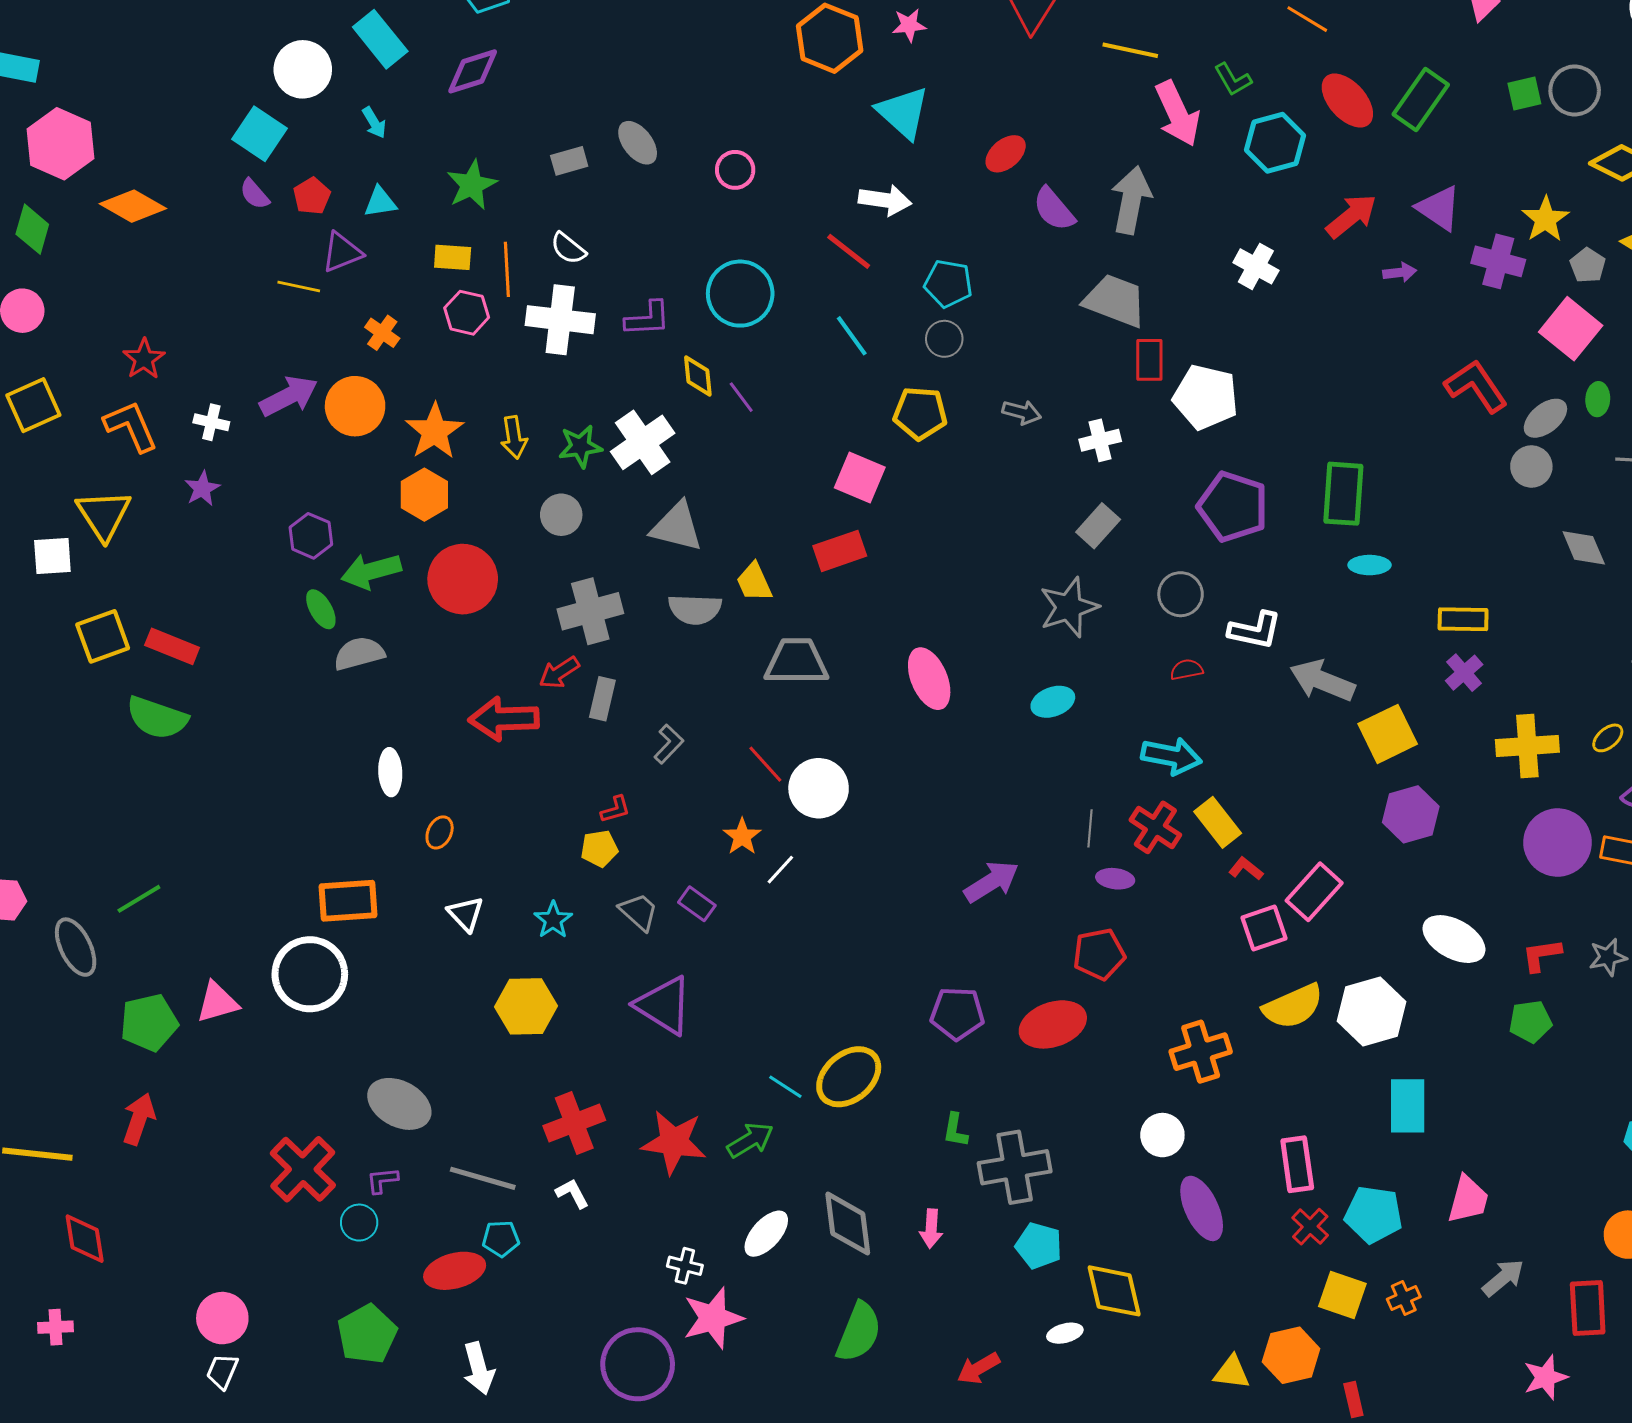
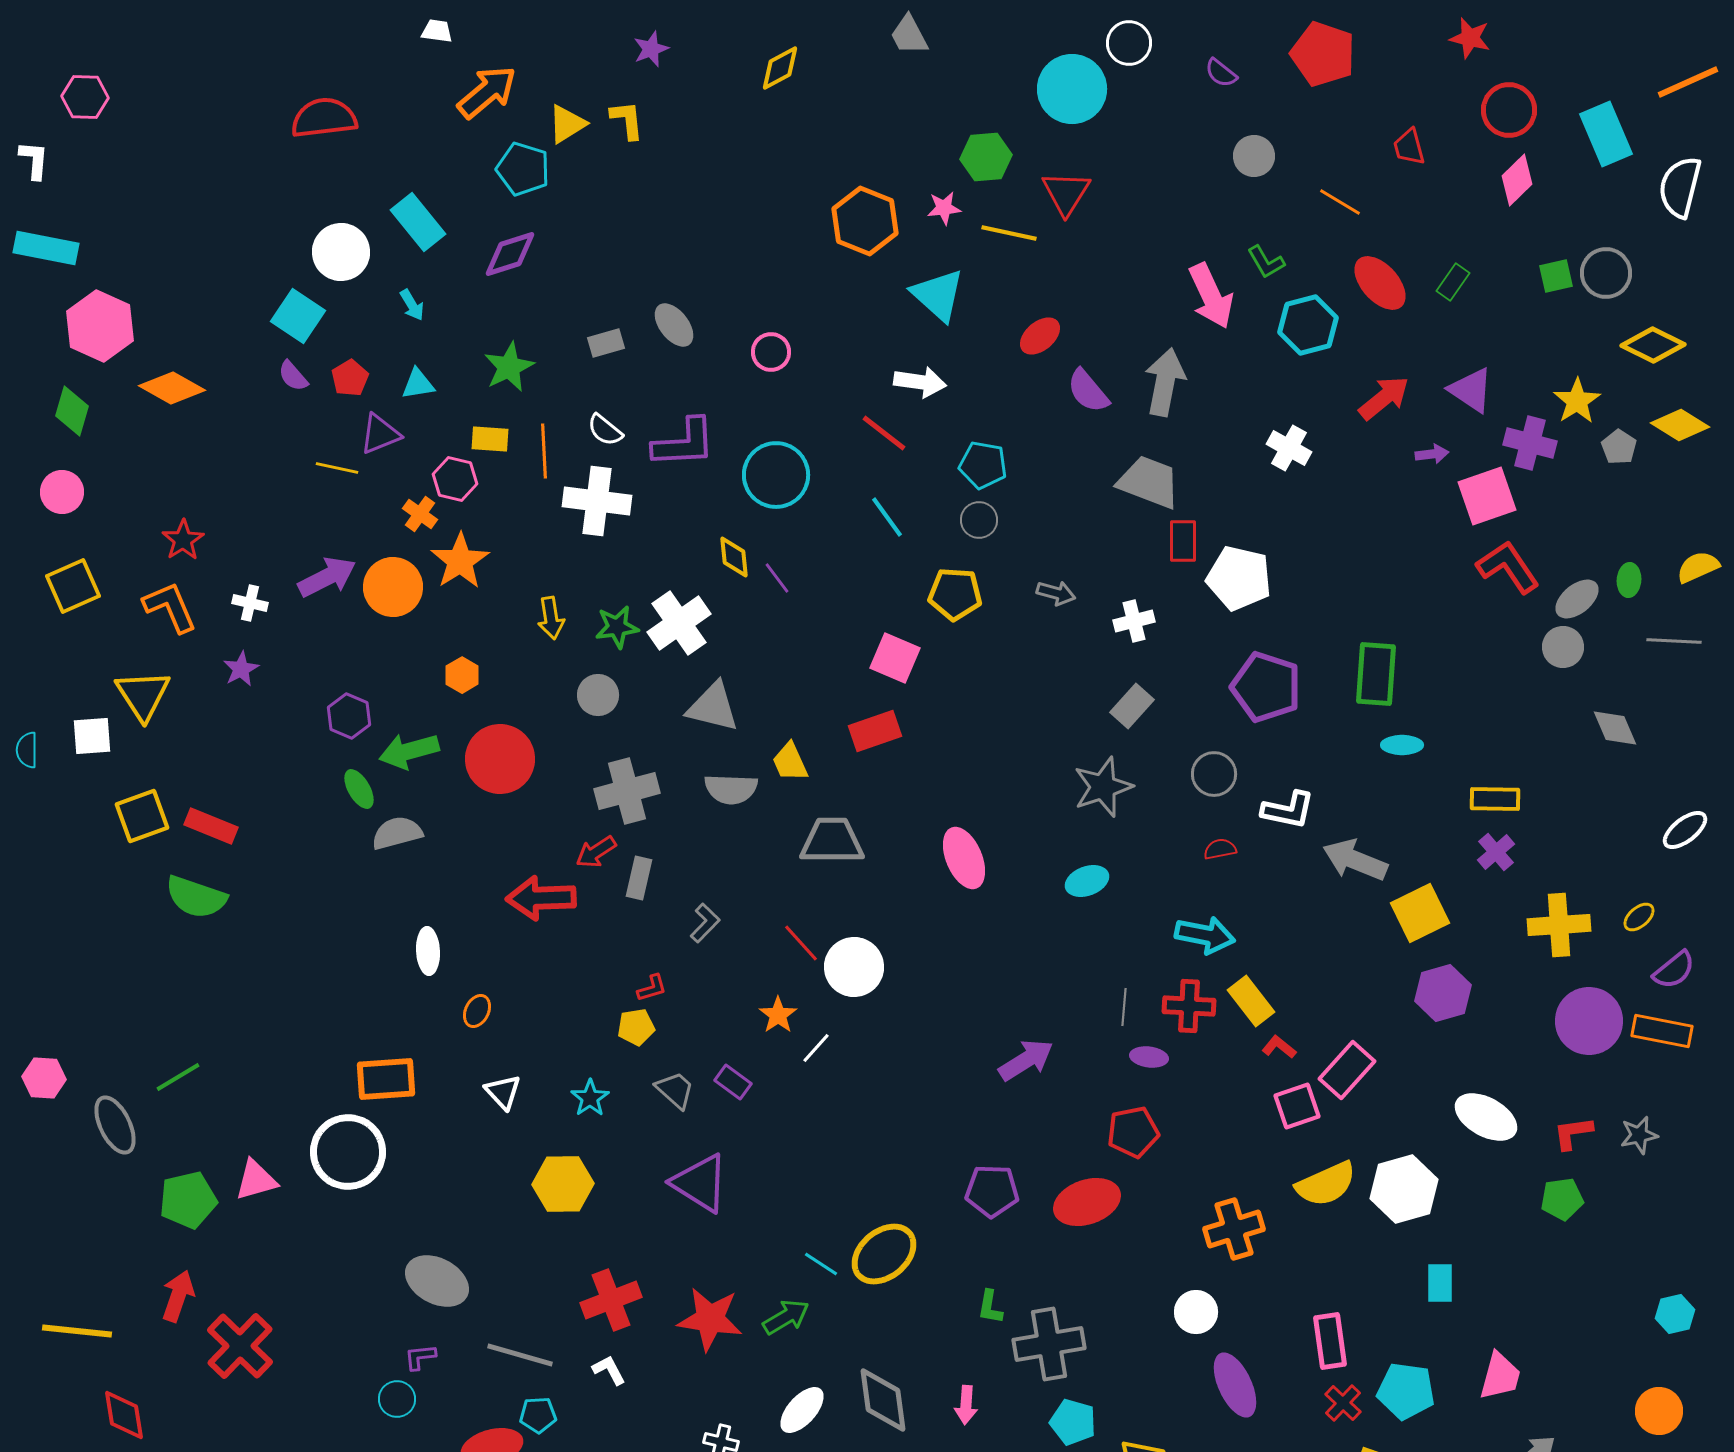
yellow line: (1130, 50) -> (1009, 233), moved
green rectangle: (1421, 100) -> (1453, 282), size x0.6
pink hexagon: (467, 313) -> (455, 479), moved
purple L-shape: (648, 319) -> (684, 443), moved, size x1.4
pink square: (1571, 329) -> (1487, 496), moved, turned 32
orange star: (435, 431) -> (460, 561), moved
orange hexagon: (424, 495) -> (462, 675), size x0.7
red cross: (1155, 827) -> (1189, 1006), turned -30
cyan rectangle: (1408, 1106) -> (1440, 1283), size x0.7
red cross: (303, 1169) -> (240, 1346), moved

